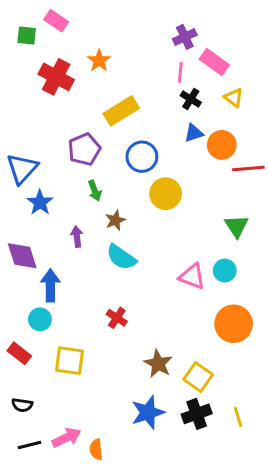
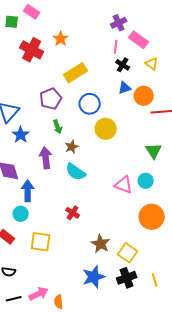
purple arrow: (77, 237) -> (46, 158), size x1.5

